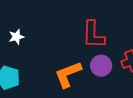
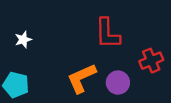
purple circle: (101, 66) -> (118, 83), moved

